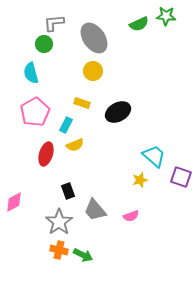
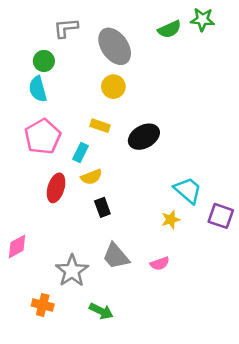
green circle: (44, 44) -> (44, 61), moved
black rectangle: (68, 191) -> (102, 207), moved
orange cross: (59, 250) -> (43, 305), moved

